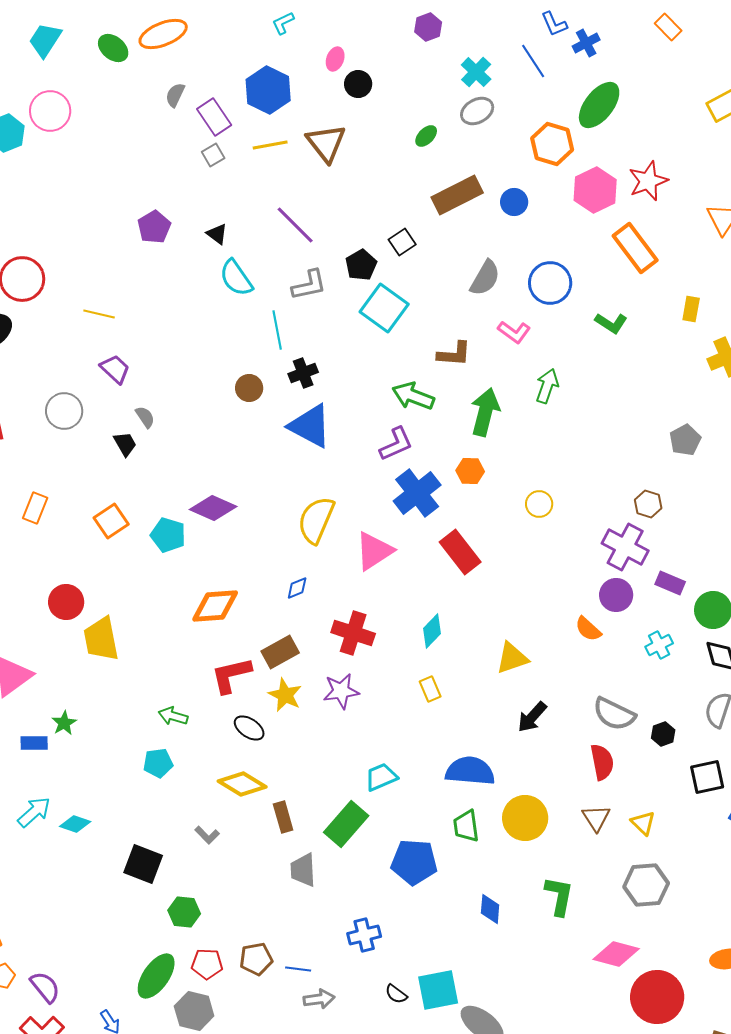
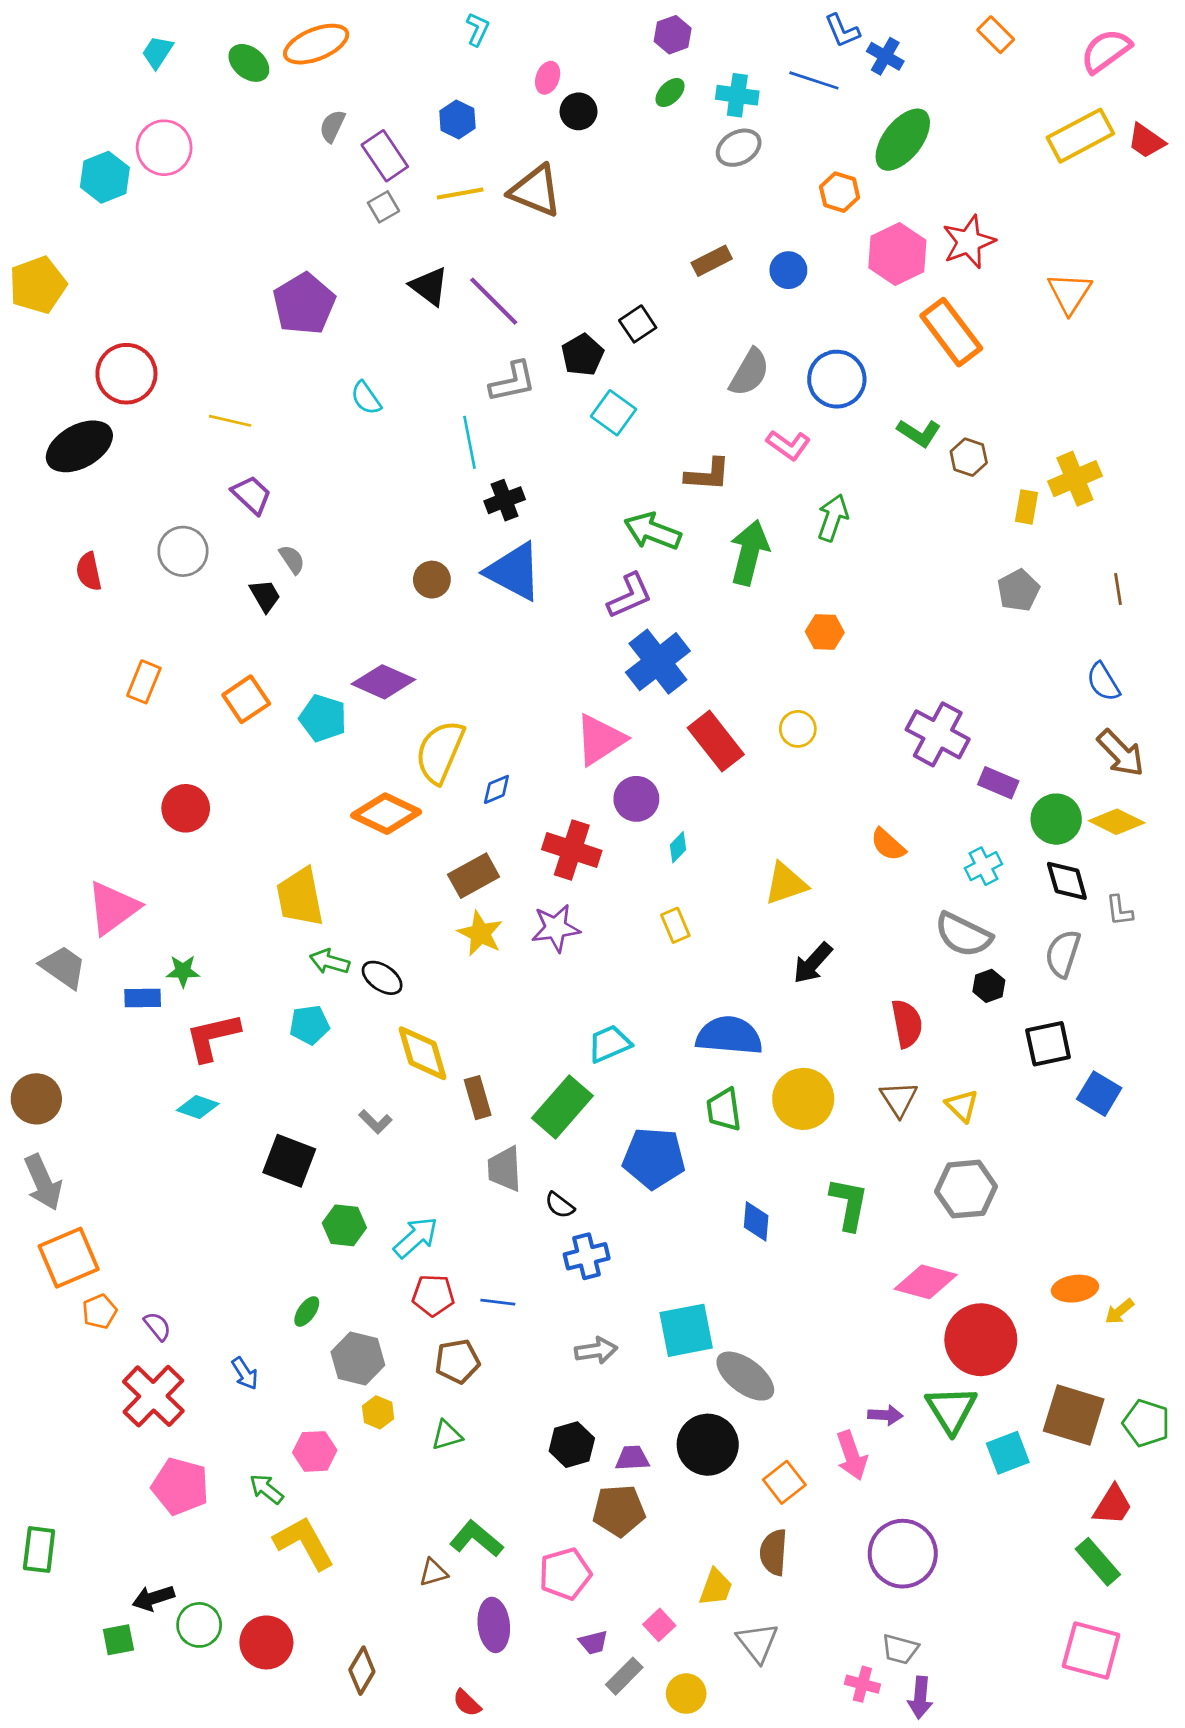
cyan L-shape: (283, 23) -> (478, 29), turned 140
cyan trapezoid: (45, 40) -> (157, 52), size x0.7
blue cross: (586, 43) -> (885, 56), turned -32
blue line: (533, 61) -> (814, 80), turned -39
cyan cross: (476, 72) -> (737, 95), turned -36
blue hexagon: (268, 90) -> (457, 119), size x0.6
green ellipse: (426, 136) -> (670, 93), moved
brown triangle: (326, 143) -> (535, 191), turned -30
orange hexagon: (552, 144) -> (840, 192), size x0.7
brown rectangle: (457, 195) -> (712, 261), size x0.6
purple pentagon: (154, 227) -> (304, 304), size x1.4
black triangle: (217, 234) -> (429, 286), moved, size x1.4
cyan semicircle: (236, 278) -> (366, 398), moved, size x0.7
cyan square: (384, 308) -> (614, 413), size x0.7
yellow rectangle: (691, 309) -> (1027, 507), moved
brown circle: (249, 388) -> (432, 580), moved
orange hexagon: (470, 471) -> (825, 632), moved
yellow circle: (539, 504) -> (798, 729), moved
brown hexagon: (648, 504) -> (969, 457), moved
yellow semicircle: (316, 520) -> (440, 752), moved
purple circle: (616, 595) -> (636, 799), moved
orange diamond: (215, 606) -> (386, 814), turned 30
cyan diamond: (432, 631) -> (678, 847), size x0.7
yellow trapezoid: (101, 639) -> (300, 897), moved
red L-shape: (231, 675) -> (213, 1037), moved
gray semicircle: (614, 714) -> (963, 935), moved
green star: (64, 723) -> (183, 971), turned 30
black ellipse: (249, 728) -> (382, 978), moved
yellow diamond: (242, 784) -> (422, 1053), turned 42
cyan arrow: (34, 812) -> (416, 1237), moved
brown pentagon: (256, 959) -> (457, 1361), moved
red pentagon: (207, 964) -> (433, 1295), moved
green ellipse: (156, 976) -> (307, 1311), size x0.5
purple semicircle: (45, 987) -> (157, 1326), size x0.7
black semicircle: (396, 994) -> (560, 1205), moved
gray arrow: (319, 999) -> (596, 1350), moved

